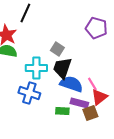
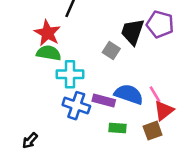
cyan cross: (36, 68) -> (70, 74), moved
black trapezoid: (62, 68) -> (133, 32), moved
purple rectangle: (79, 103) -> (104, 101), moved

